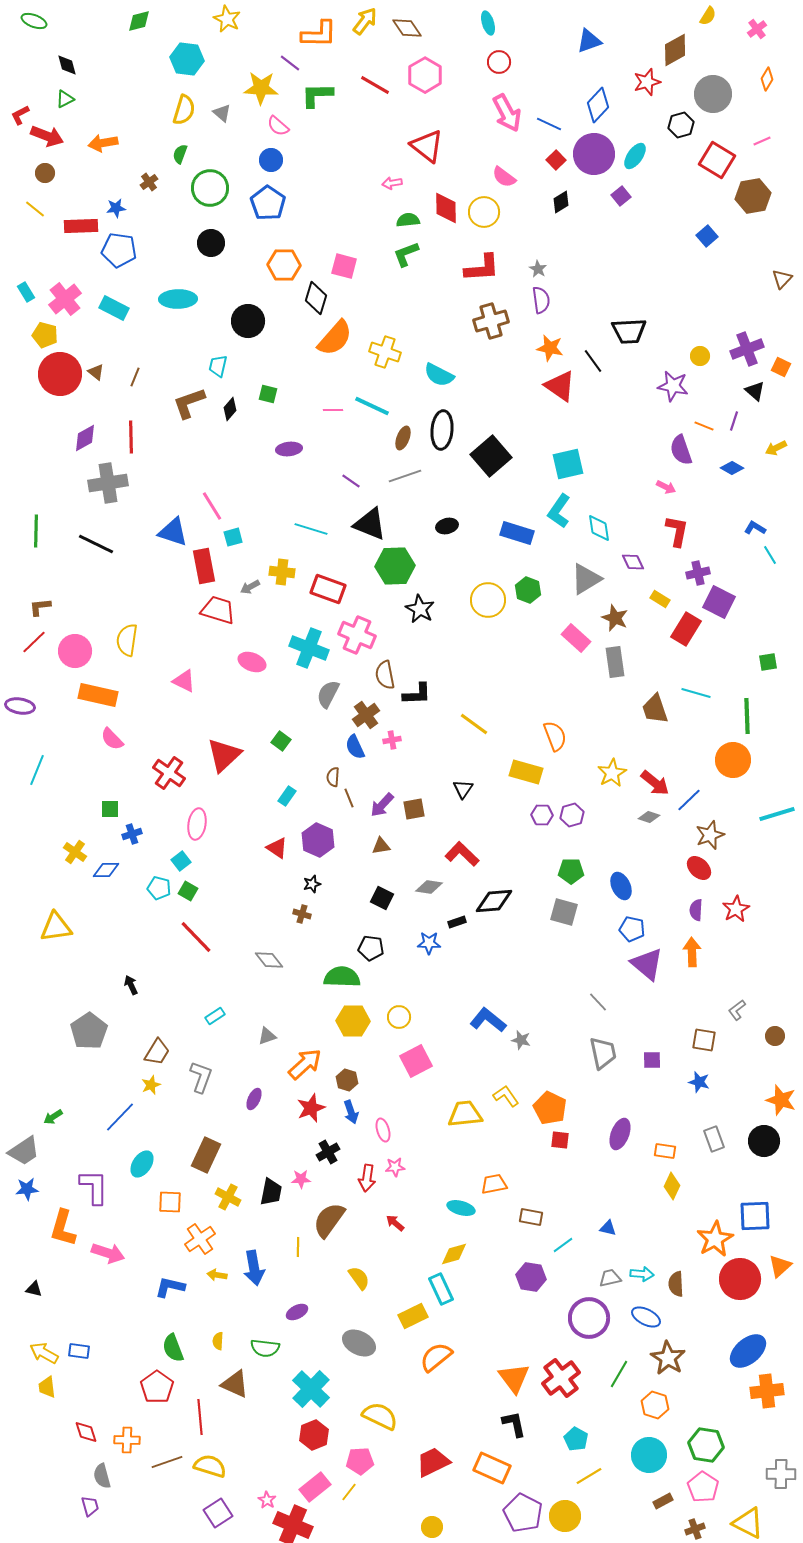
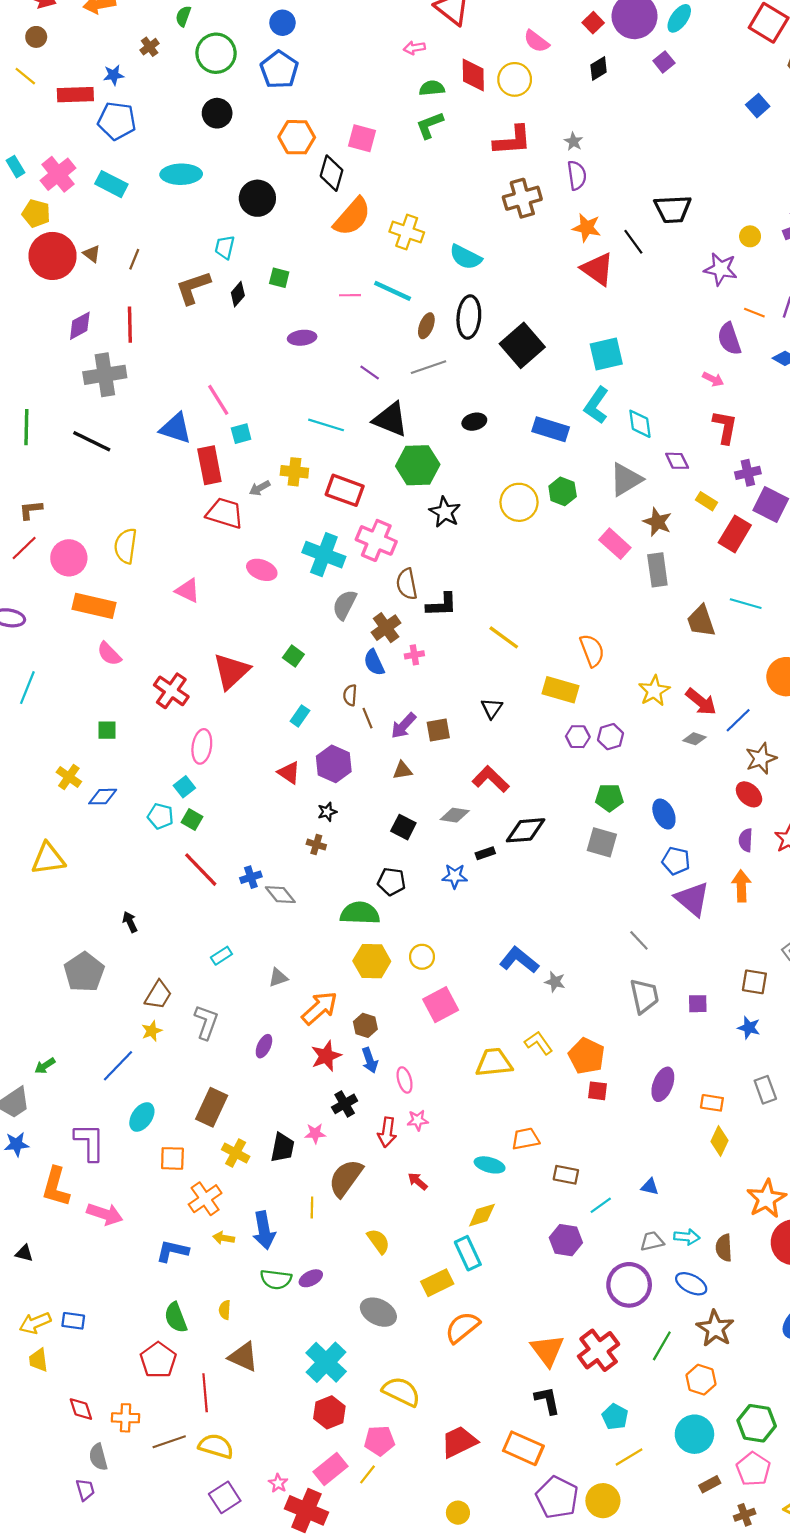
blue cross: (132, 834) -> (251, 877), moved
green semicircle: (265, 1348) -> (276, 1279), moved
yellow arrow: (44, 1353) -> (35, 1323), turned -52

